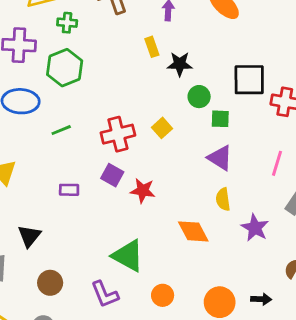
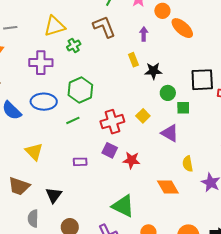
green cross: (67, 23) -> (74, 45), turned -32
green hexagon: (65, 68) -> (80, 90), moved
purple triangle: (220, 158) -> (170, 133), moved

